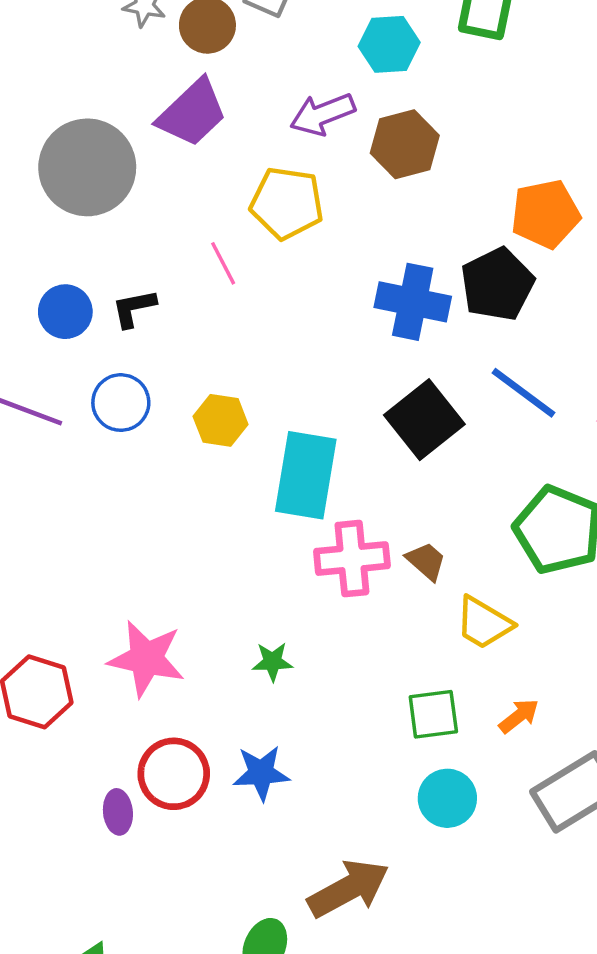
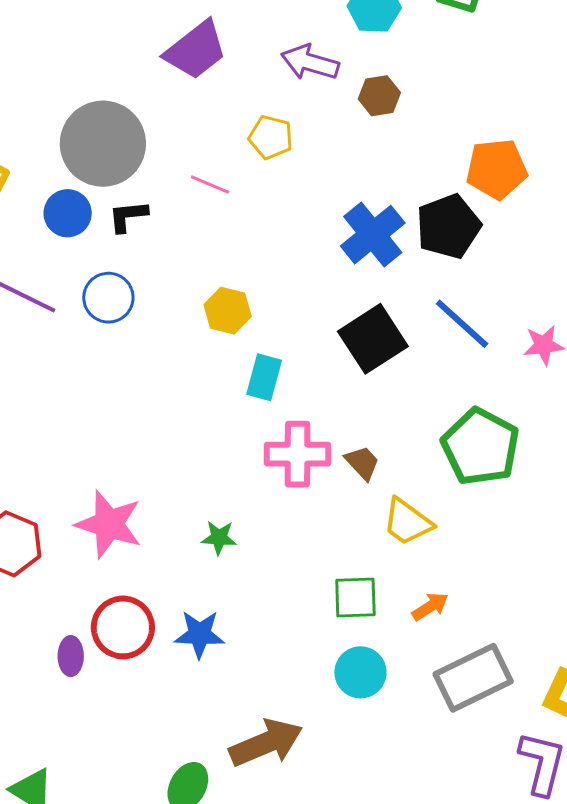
purple arrow: (323, 114) -> (310, 62), turned 32
brown hexagon: (405, 144) -> (379, 96), size x0.7
gray circle: (87, 167) -> (103, 144), moved
yellow pentagon: (287, 203) -> (271, 137), size x0.7
pink line: (223, 263) -> (210, 184), turned -45
blue cross: (413, 302) -> (373, 235), turned 34
yellow hexagon: (221, 420) -> (228, 311), moved
cyan rectangle: (306, 475) -> (264, 377), size x0.6

